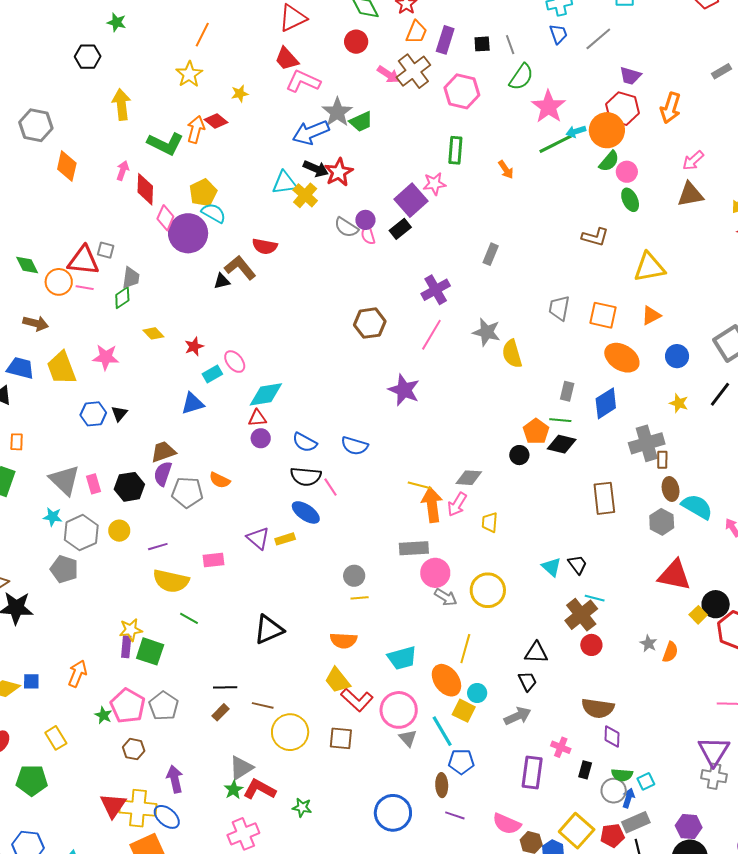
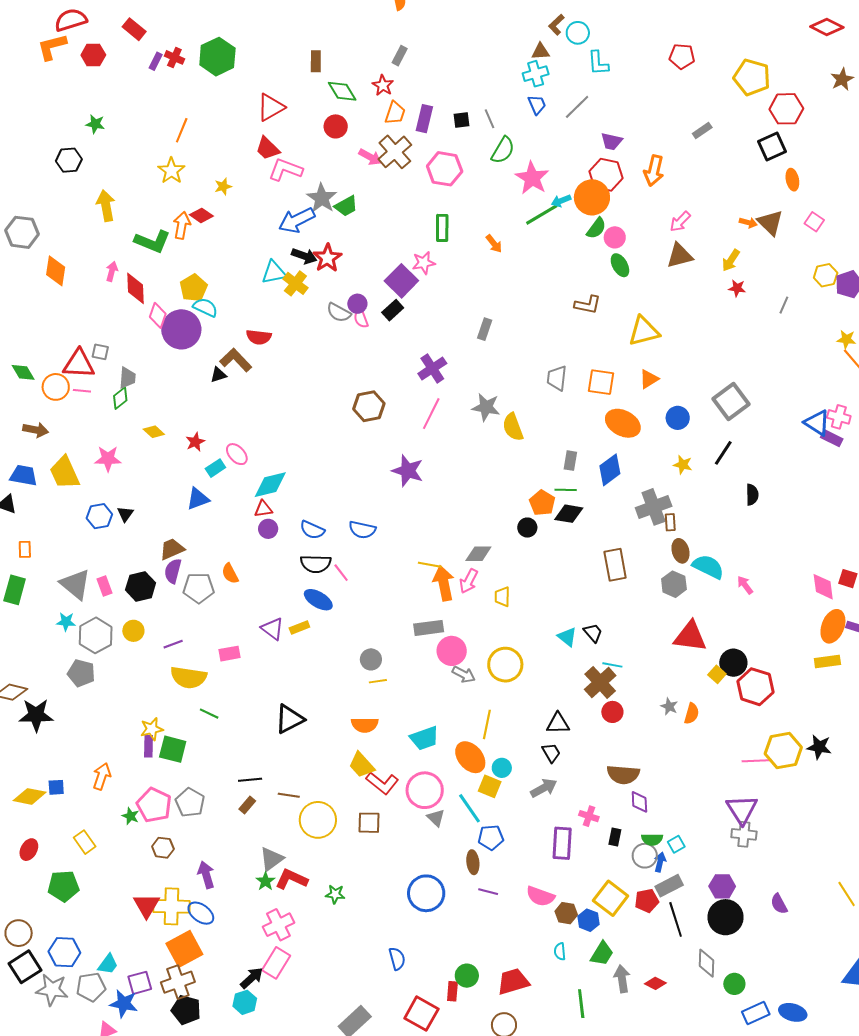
orange semicircle: (220, 480) -> (230, 574), turned 40

